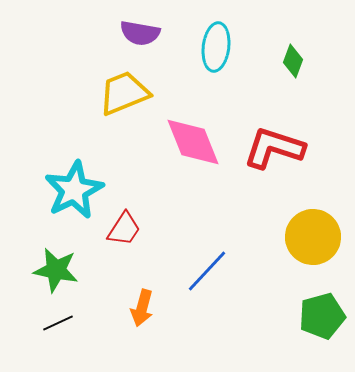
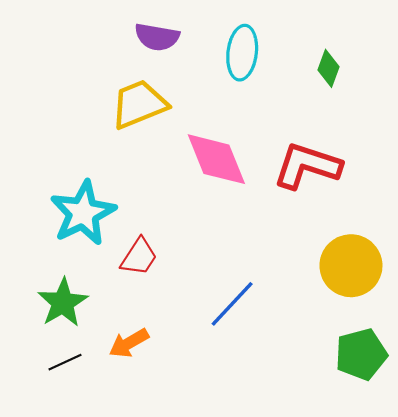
green star: (56, 270) -> (63, 303), turned 30
orange arrow: (142, 308) -> (129, 343), moved, turned 45

